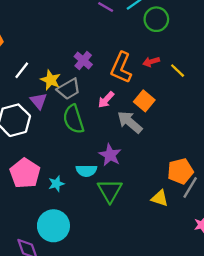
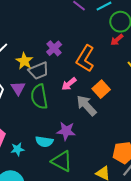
red arrow: (151, 62) -> (117, 40), moved, turned -32
purple triangle: (38, 101) -> (18, 88), moved
purple star: (110, 155) -> (66, 131), turned -30
green triangle: (110, 191) -> (62, 161), turned -40

